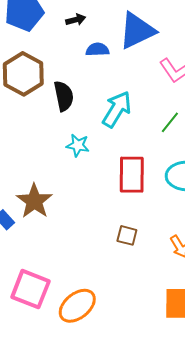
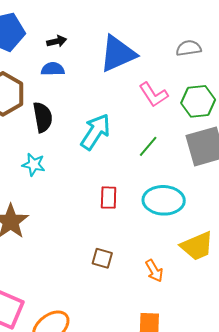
blue semicircle: (97, 50) -> (53, 69), moved
cyan star: (78, 145) -> (34, 165), moved
red rectangle: (132, 175) -> (109, 198), size x0.6

